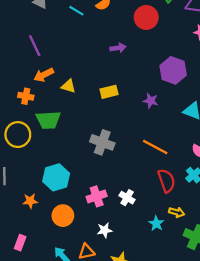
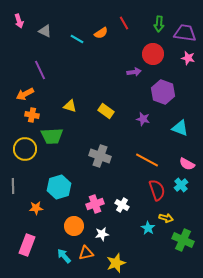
red circle: (146, 17) -> (153, 54), moved
purple arrow: (118, 48) -> (134, 72), moved
orange arrow: (44, 75) -> (25, 94), moved
yellow rectangle: (109, 92) -> (106, 111), turned 49
orange circle: (63, 216) -> (74, 226), moved
pink rectangle: (20, 243) -> (27, 245), size x1.5

